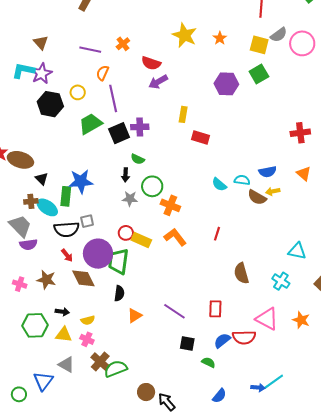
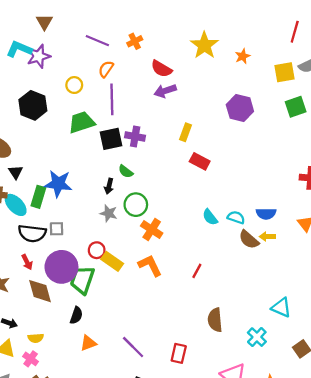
yellow square: (259, 45) -> (285, 72), turned -36
green square: (259, 74) -> (296, 107), moved
black hexagon: (50, 104) -> (33, 105), moved

